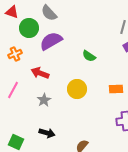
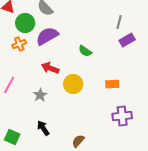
orange cross: (15, 54) -> (19, 44), moved
red arrow: (40, 73) -> (50, 68), moved
black arrow: (47, 133) -> (43, 128), turned -140

